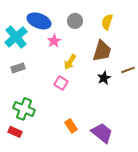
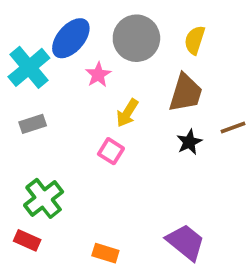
blue ellipse: (39, 21) -> (71, 38), turned -70
gray circle: (75, 21) -> (136, 38), size x1.6
green cross: (24, 109) -> (44, 198), turned 30
orange rectangle: (71, 126) -> (105, 253), moved, turned -40

